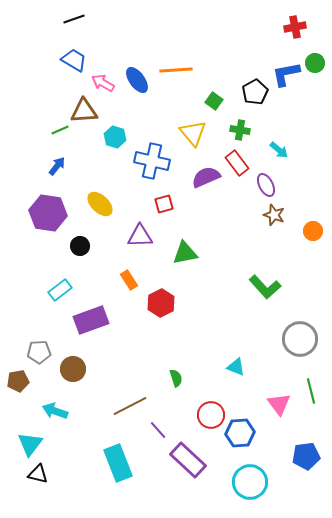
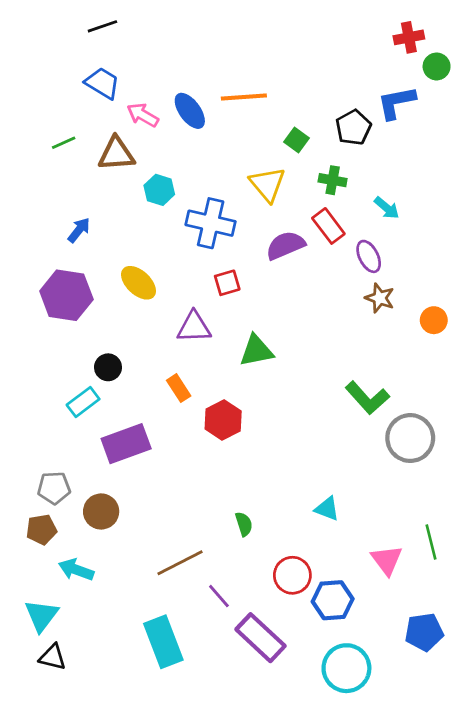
green circle: (315, 63) -> (437, 66), moved
green line: (60, 130) -> (64, 143), moved
black circle: (80, 246) -> (108, 367), moved
gray circle: (300, 339) -> (410, 438), moved
brown pentagon: (18, 381) -> (41, 530), moved

